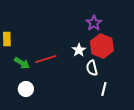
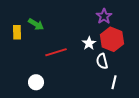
green arrow: (22, 63) -> (36, 24), moved

